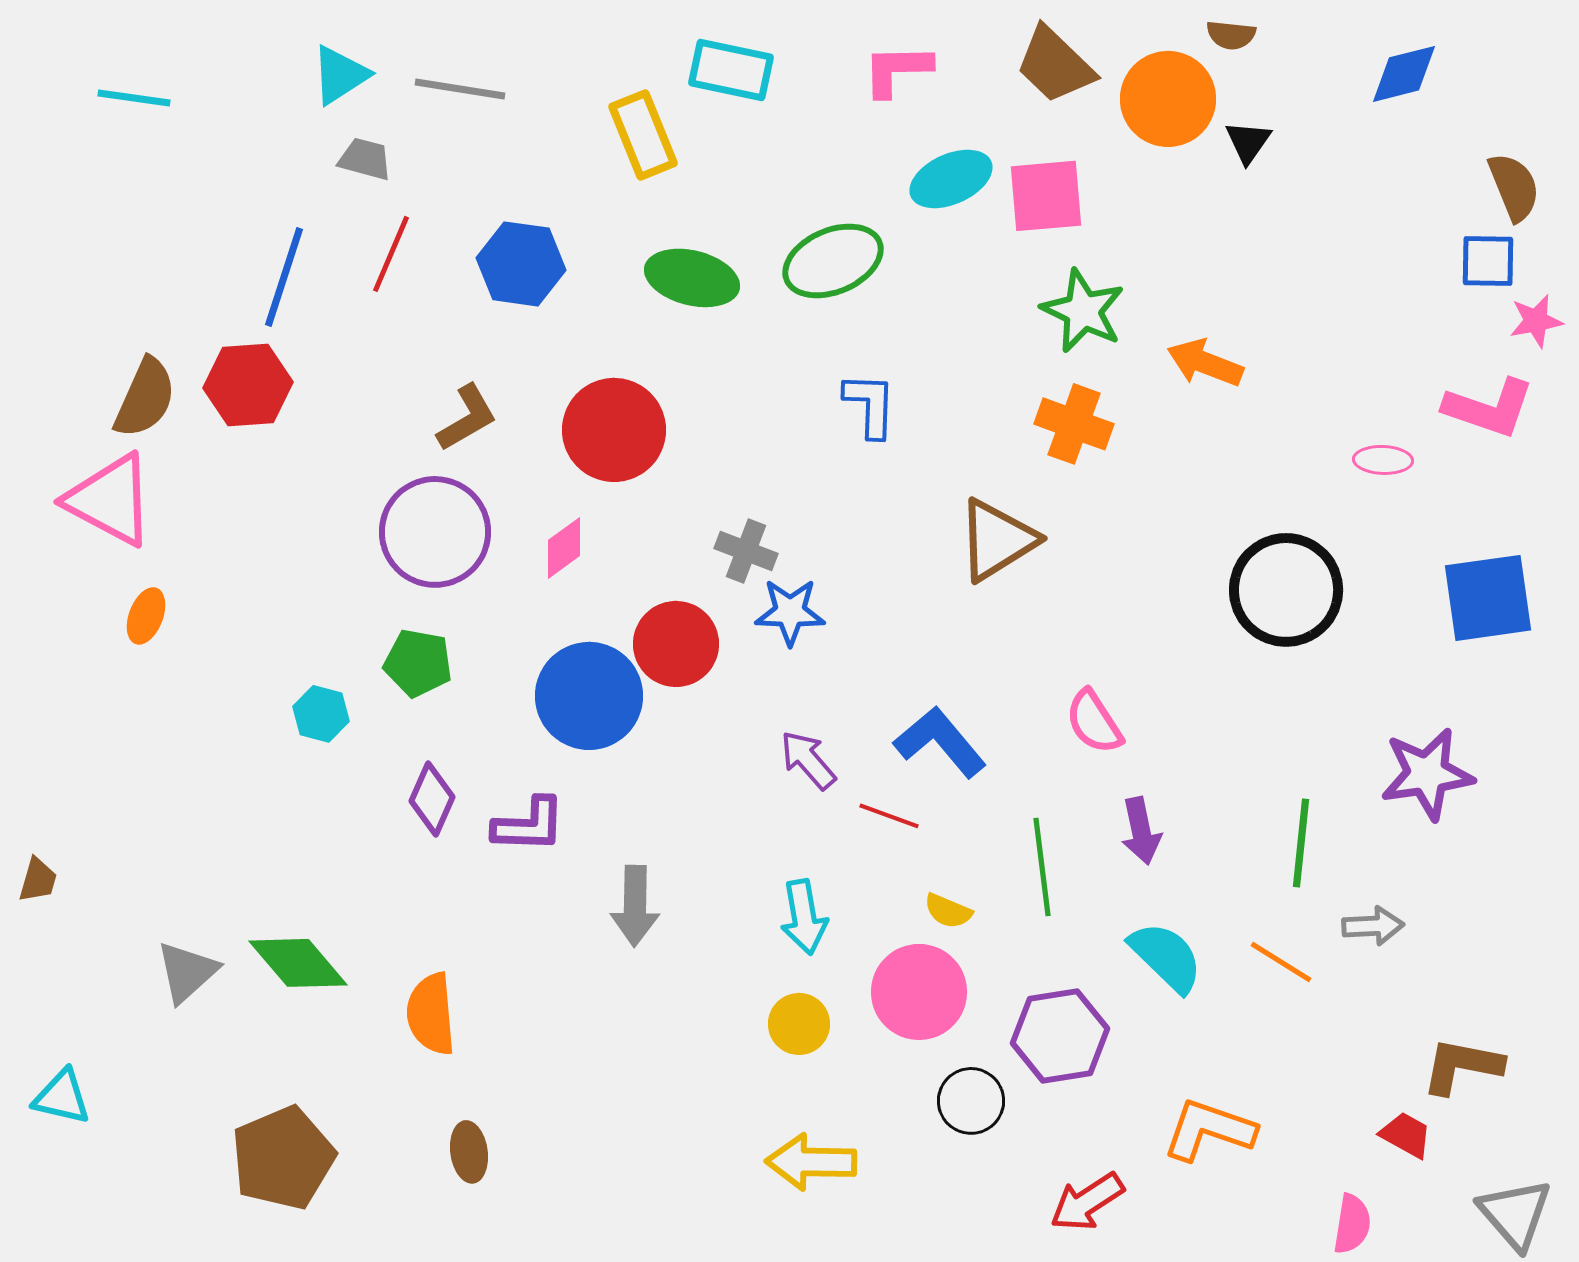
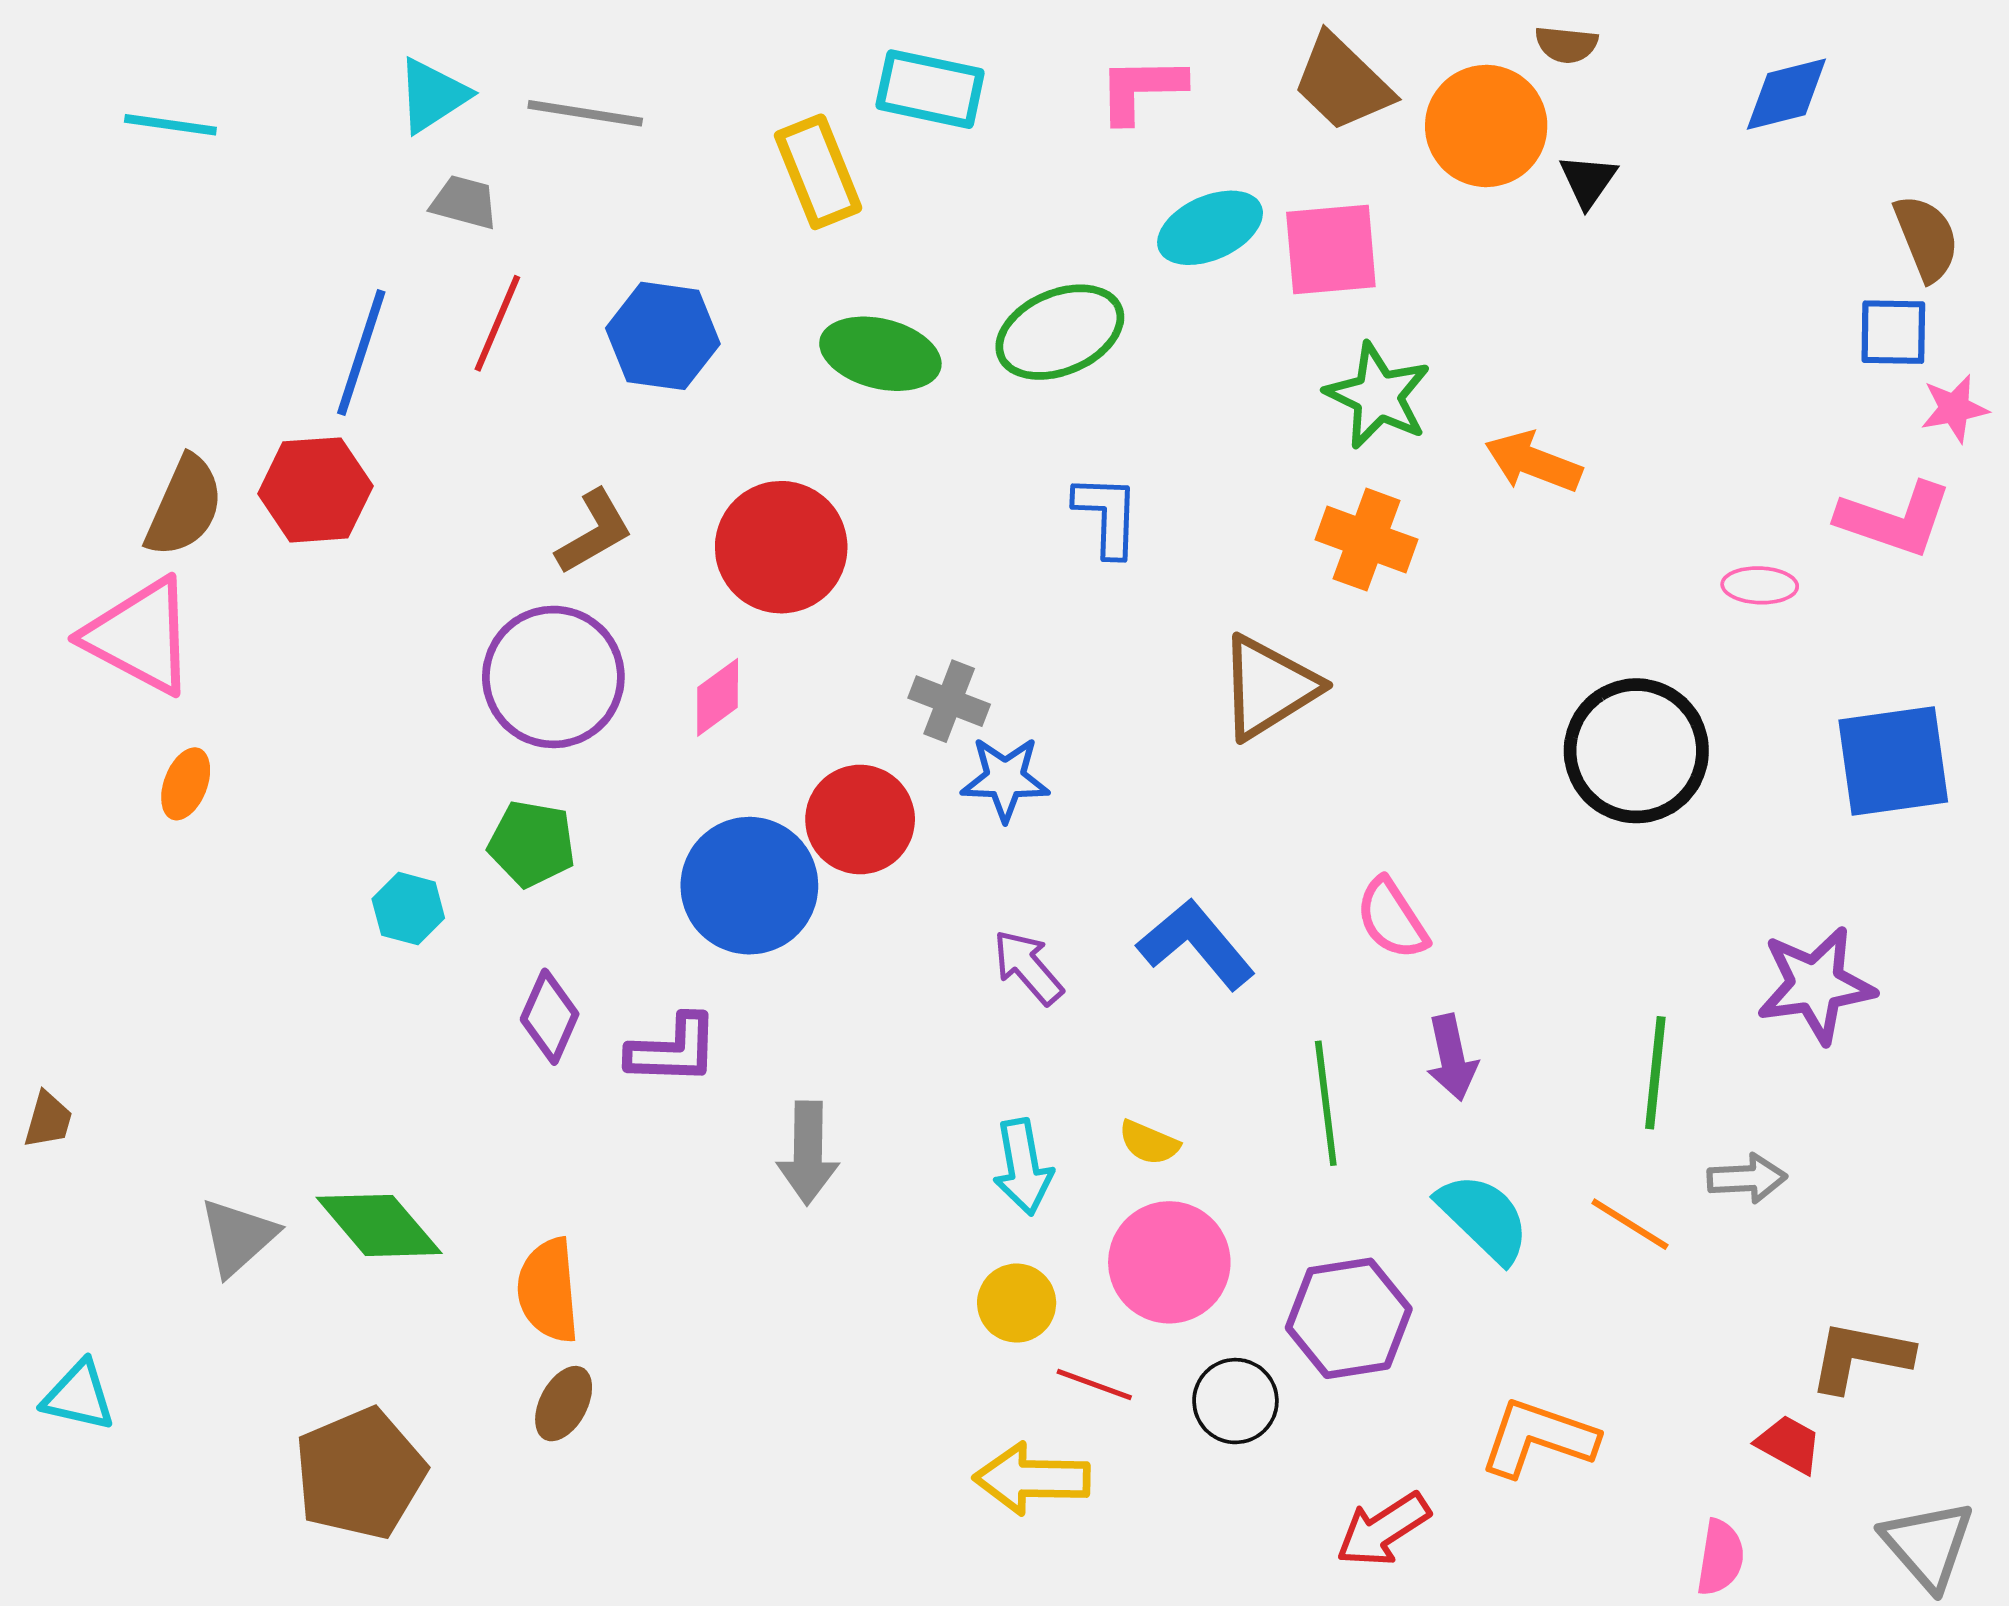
red line: (889, 816) -> (1094, 1384), moved
yellow semicircle: (948, 911) -> (1149, 1143), moved
brown ellipse: (469, 1152) -> (564, 1404), moved, turned 36

